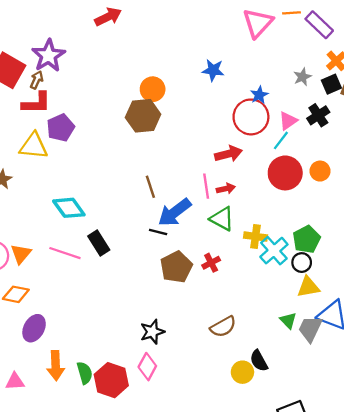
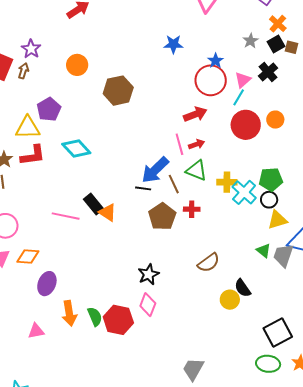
purple star: (48, 56) -> (31, 49), size x0.7
orange circle: (153, 89) -> (77, 65), moved
red L-shape: (36, 103) -> (33, 155), moved
brown line: (150, 187) -> (174, 184), moved
cyan diamond: (69, 208) -> (76, 149), moved
green pentagon: (307, 239) -> (271, 179), turned 30
orange triangle: (21, 254) -> (107, 212), moved, turned -30
red cross: (211, 263) -> (192, 209), turned 35

